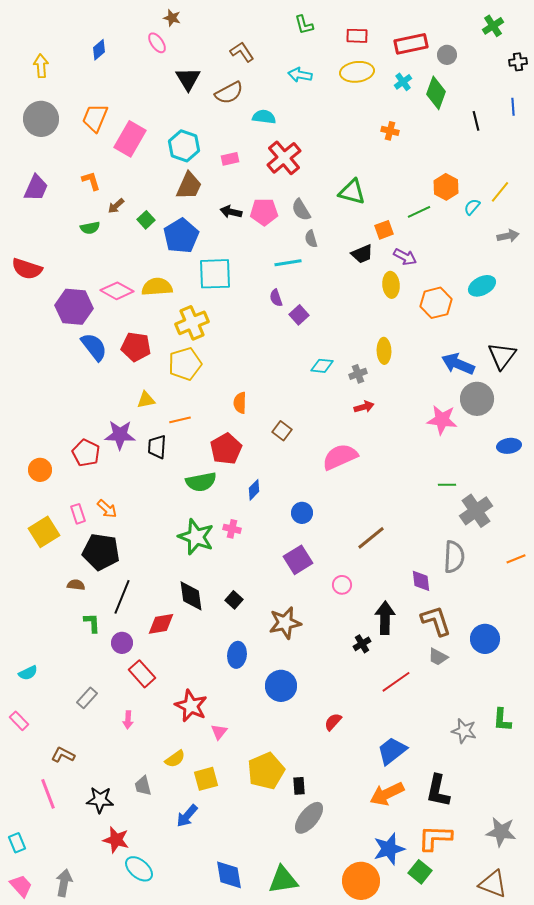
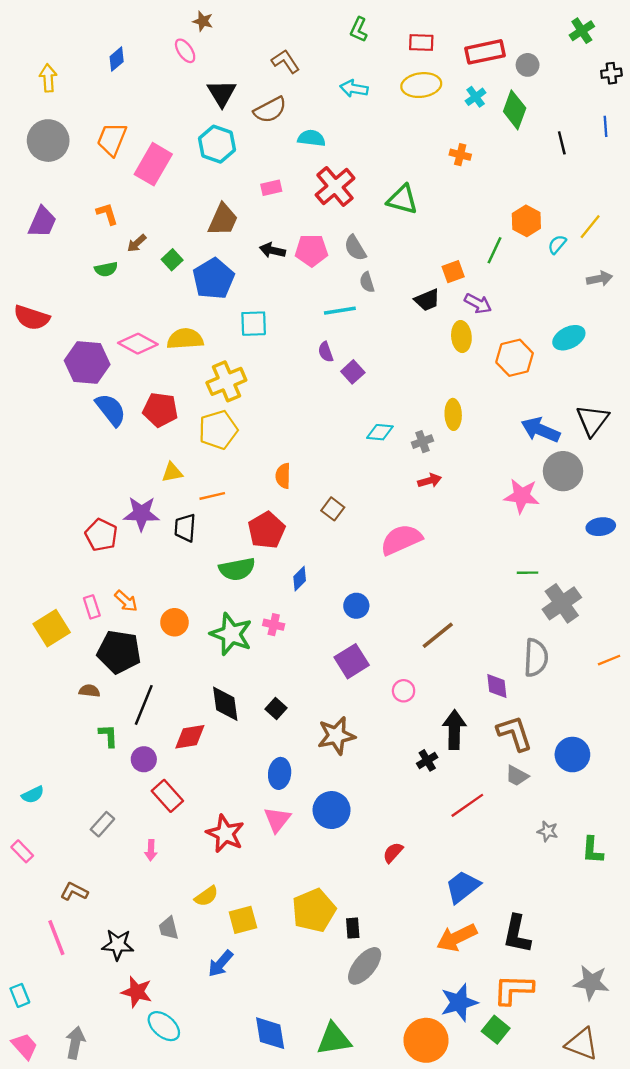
green L-shape: (304, 25) -> (359, 30), turned 40
cyan hexagon: (184, 146) -> (217, 144), moved
green triangle: (352, 192) -> (402, 200), moved
green line: (419, 212) -> (494, 250), turned -40
cyan square: (215, 274) -> (254, 324), size x0.7
orange circle: (40, 470) -> (174, 622), moved
gray star: (464, 731) -> (548, 831), moved, size x0.7
pink triangle: (219, 732) -> (277, 819), moved, size x1.4

